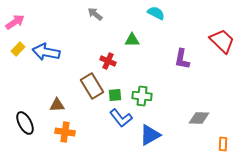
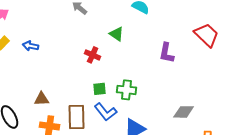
green triangle: (132, 40) -> (117, 34), turned 35
blue arrow: (46, 52) -> (31, 46), size x0.6
brown rectangle: (92, 86) -> (77, 117), moved, turned 30

